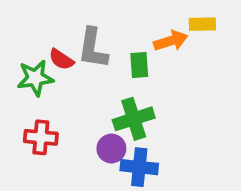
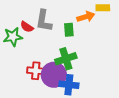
red cross: (41, 137) -> (36, 71), moved
purple circle: (111, 149) -> (54, 75), size x1.6

